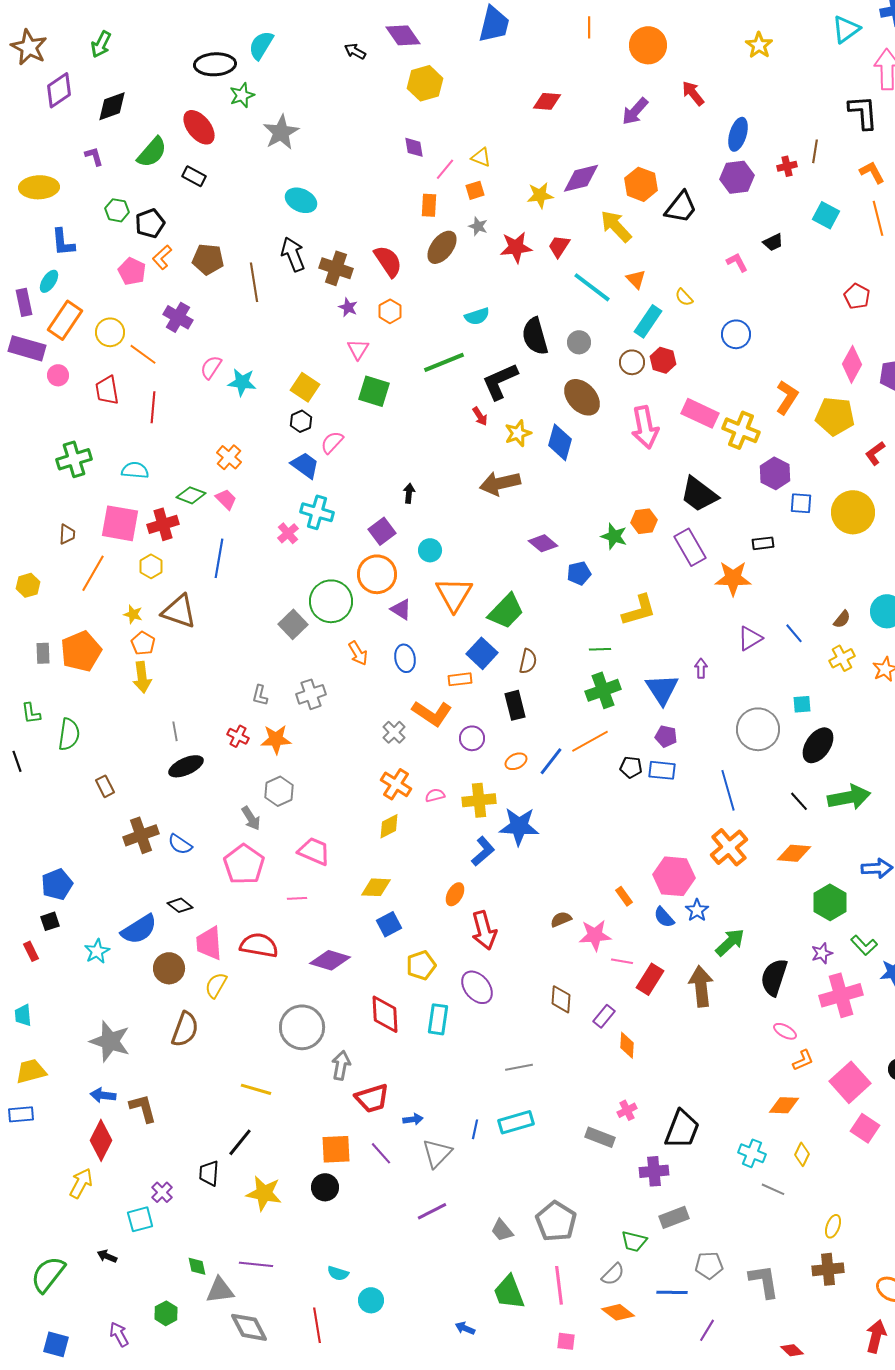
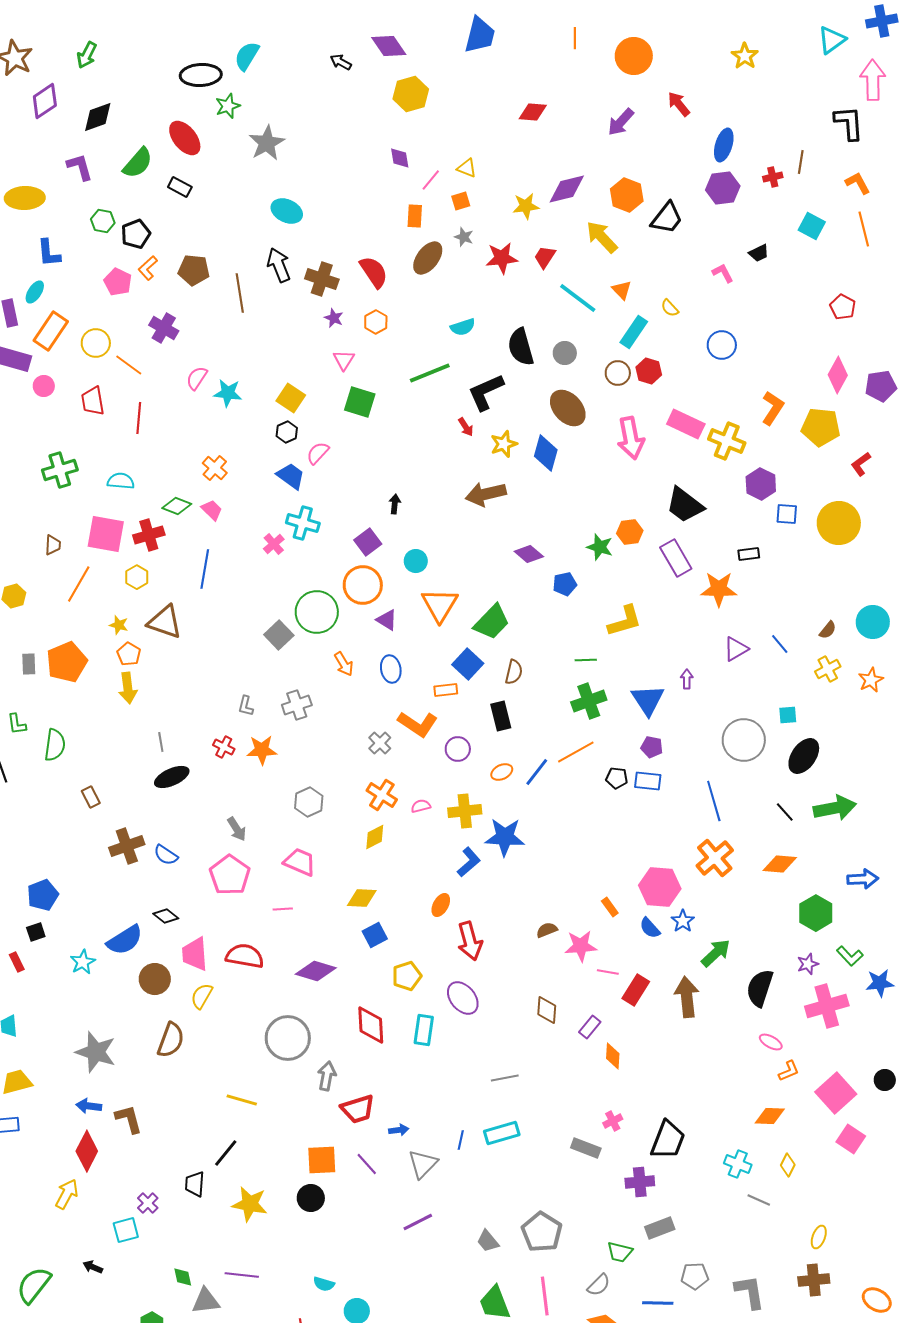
purple L-shape: (94, 156) -> (80, 167), size x1.4
gray hexagon: (279, 791) -> (309, 802), moved

